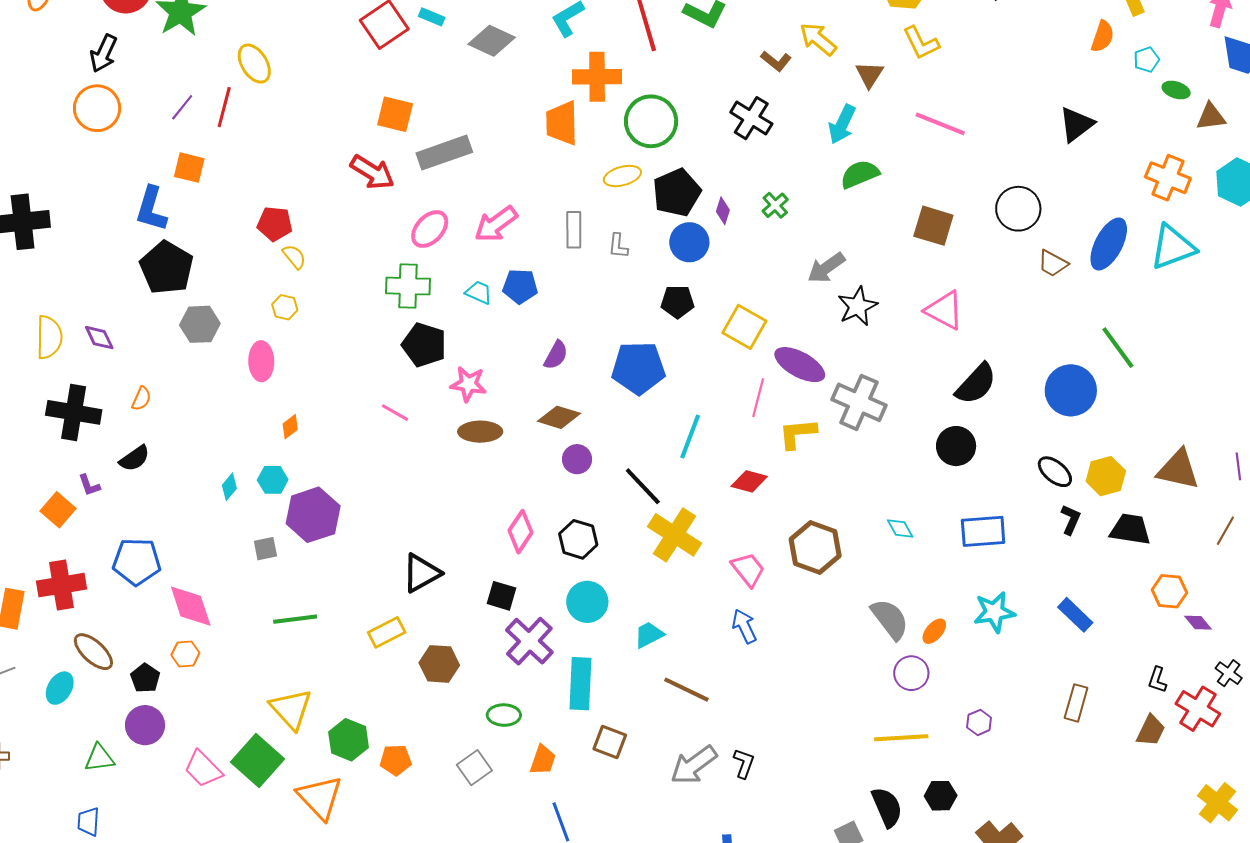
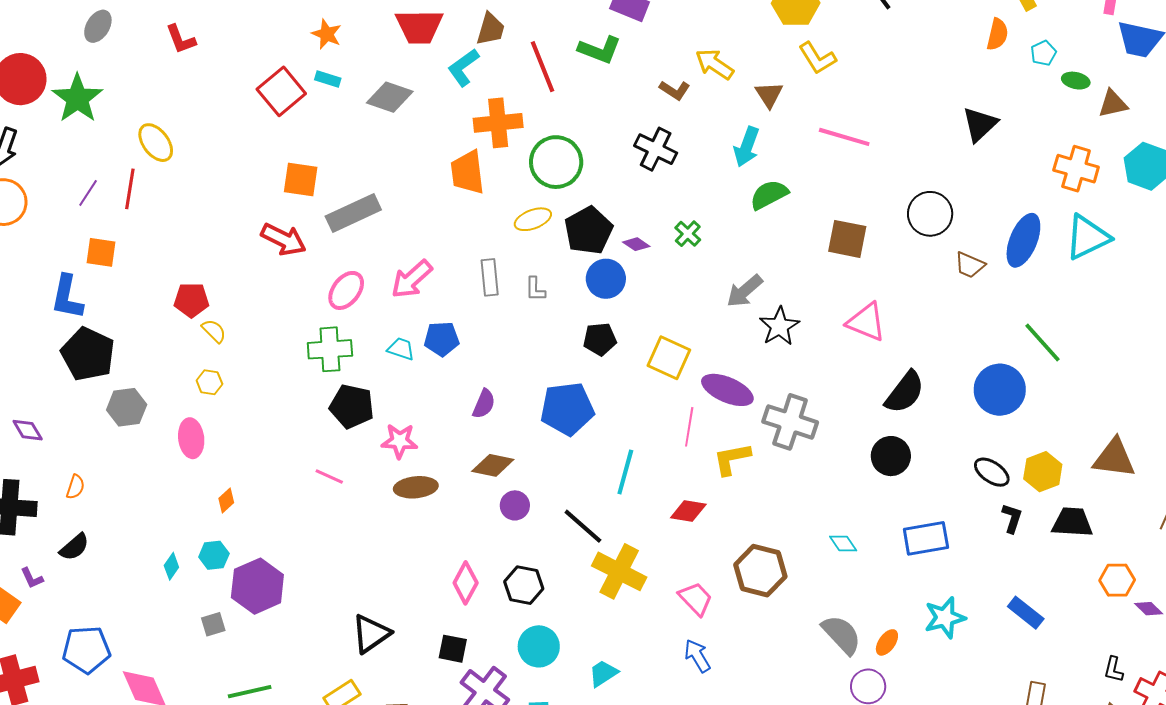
purple diamond: (723, 211) -> (636, 244), turned -68

